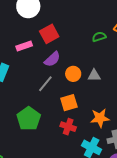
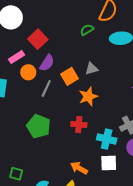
orange circle: (73, 74) -> (28, 72), moved
orange square: (69, 103) -> (70, 76), moved
orange star: (100, 118) -> (88, 97), moved

